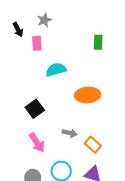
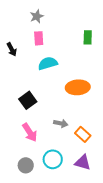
black arrow: (18, 30) -> (12, 49), moved
pink rectangle: (37, 43) -> (39, 38), moved

